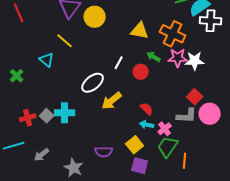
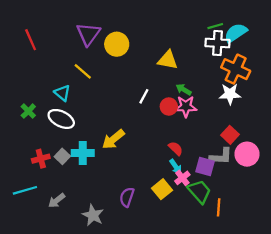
white cross: (211, 21) -> (218, 43), moved
orange cross: (173, 34) -> (236, 69), moved
pink star: (178, 58) -> (186, 106), moved
white ellipse: (93, 83) -> (61, 119), moved, turned 65
yellow arrow: (112, 101) -> (113, 139), moved
cyan arrow: (147, 125) -> (176, 167), turned -136
pink cross: (165, 129) -> (182, 178), moved
green trapezoid: (168, 147) -> (199, 191), turned 105
purple semicircle: (104, 152) -> (127, 197), turned 108
purple square: (140, 166) -> (205, 167), moved

